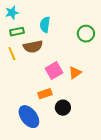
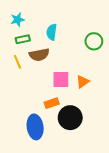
pink square: (54, 71) -> (61, 79), turned 30
black circle: (63, 108) -> (70, 118), size x1.5
blue ellipse: (29, 117) -> (35, 127), turned 30

